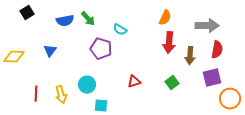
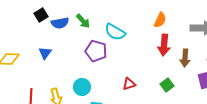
black square: (27, 13) -> (41, 15), moved
cyan semicircle: (120, 30) -> (115, 32), size x1.5

